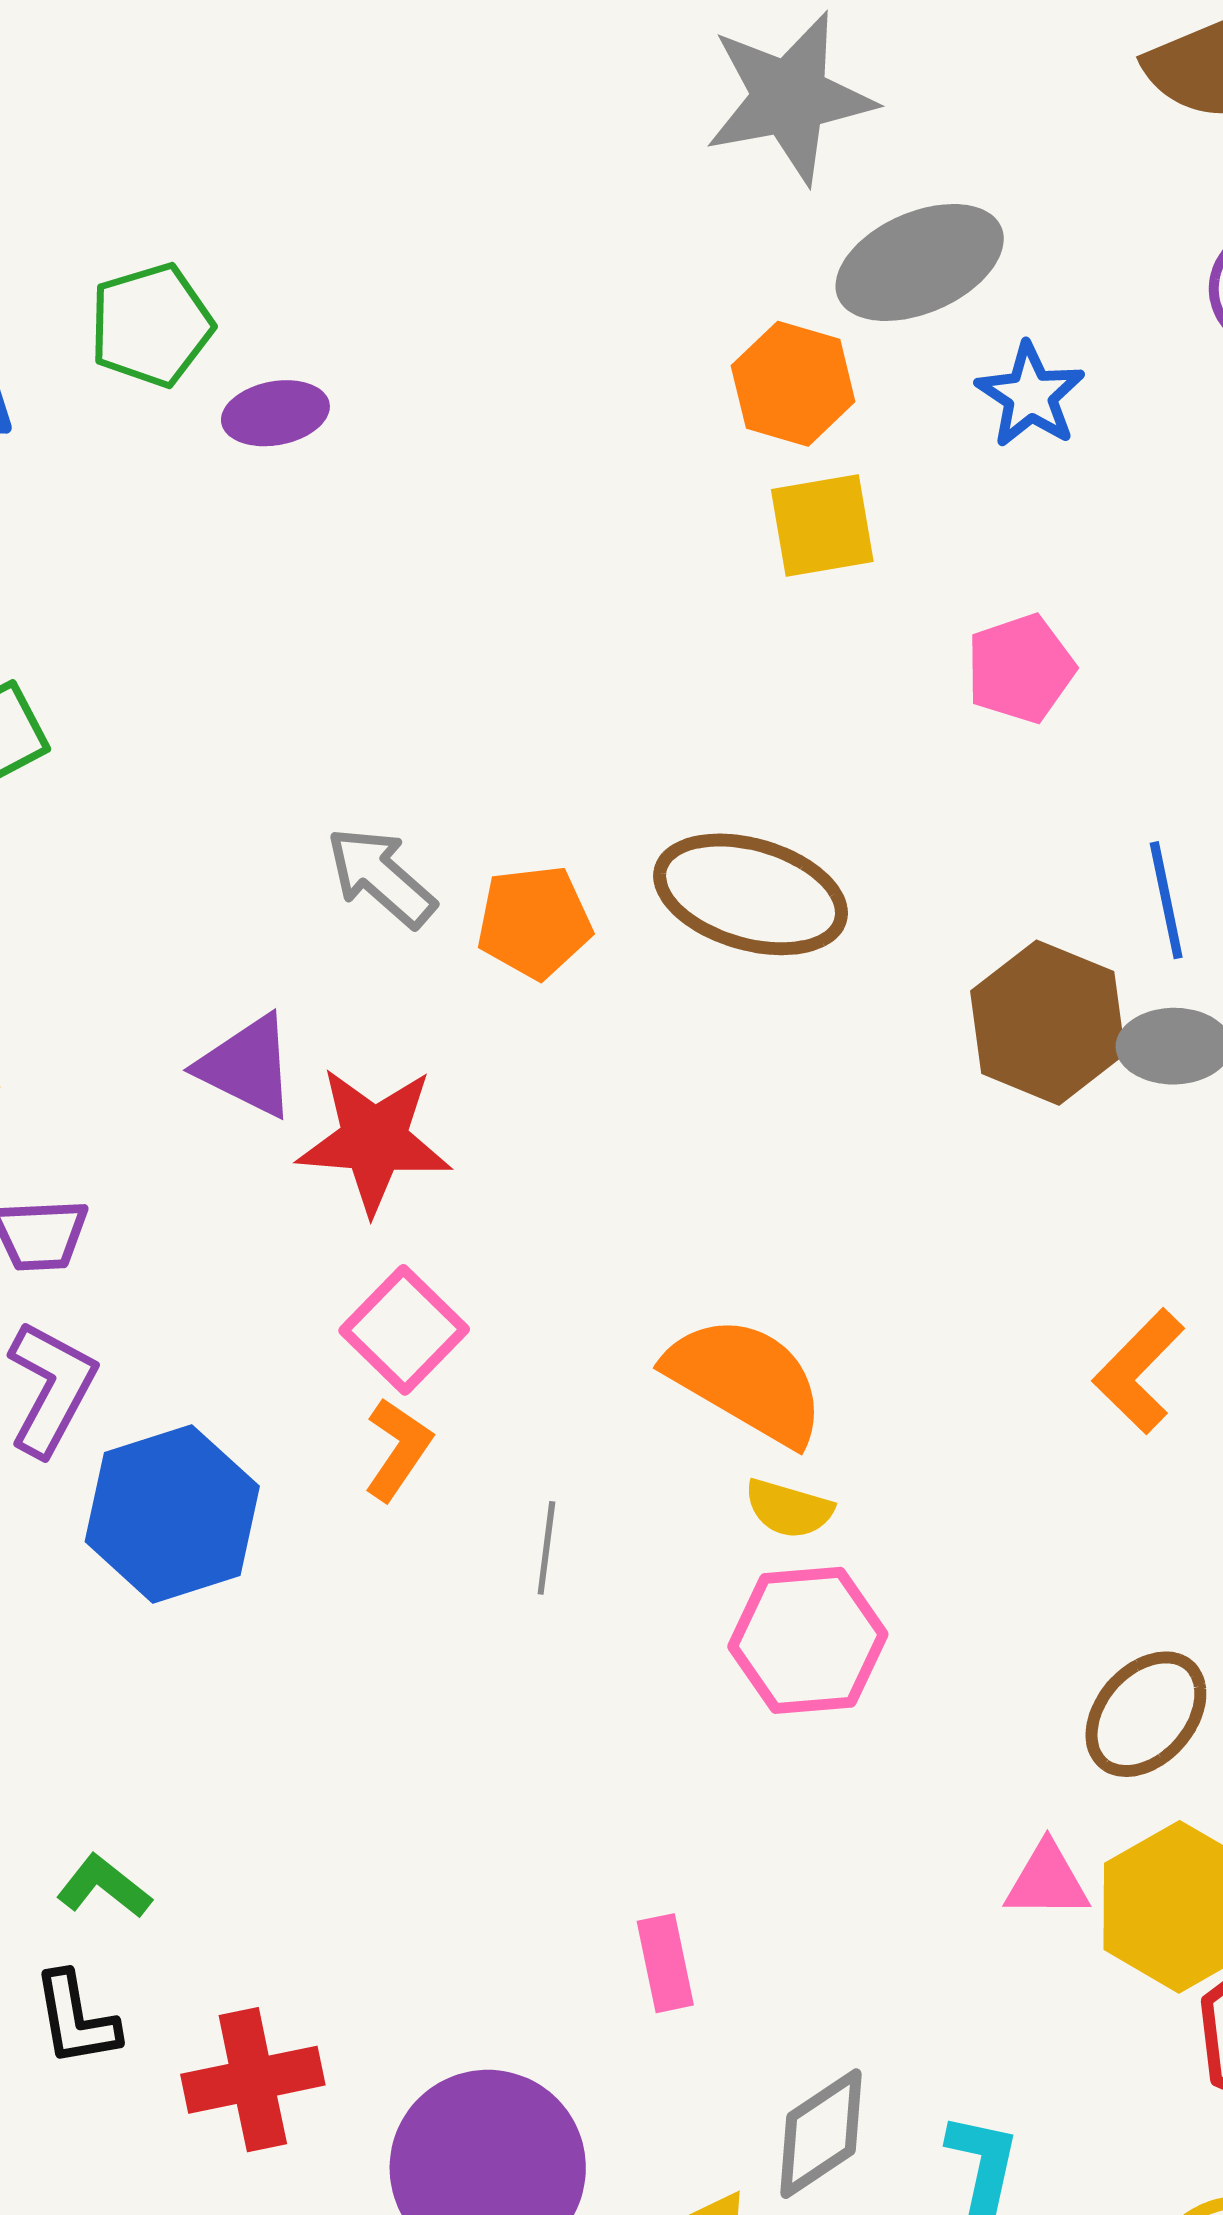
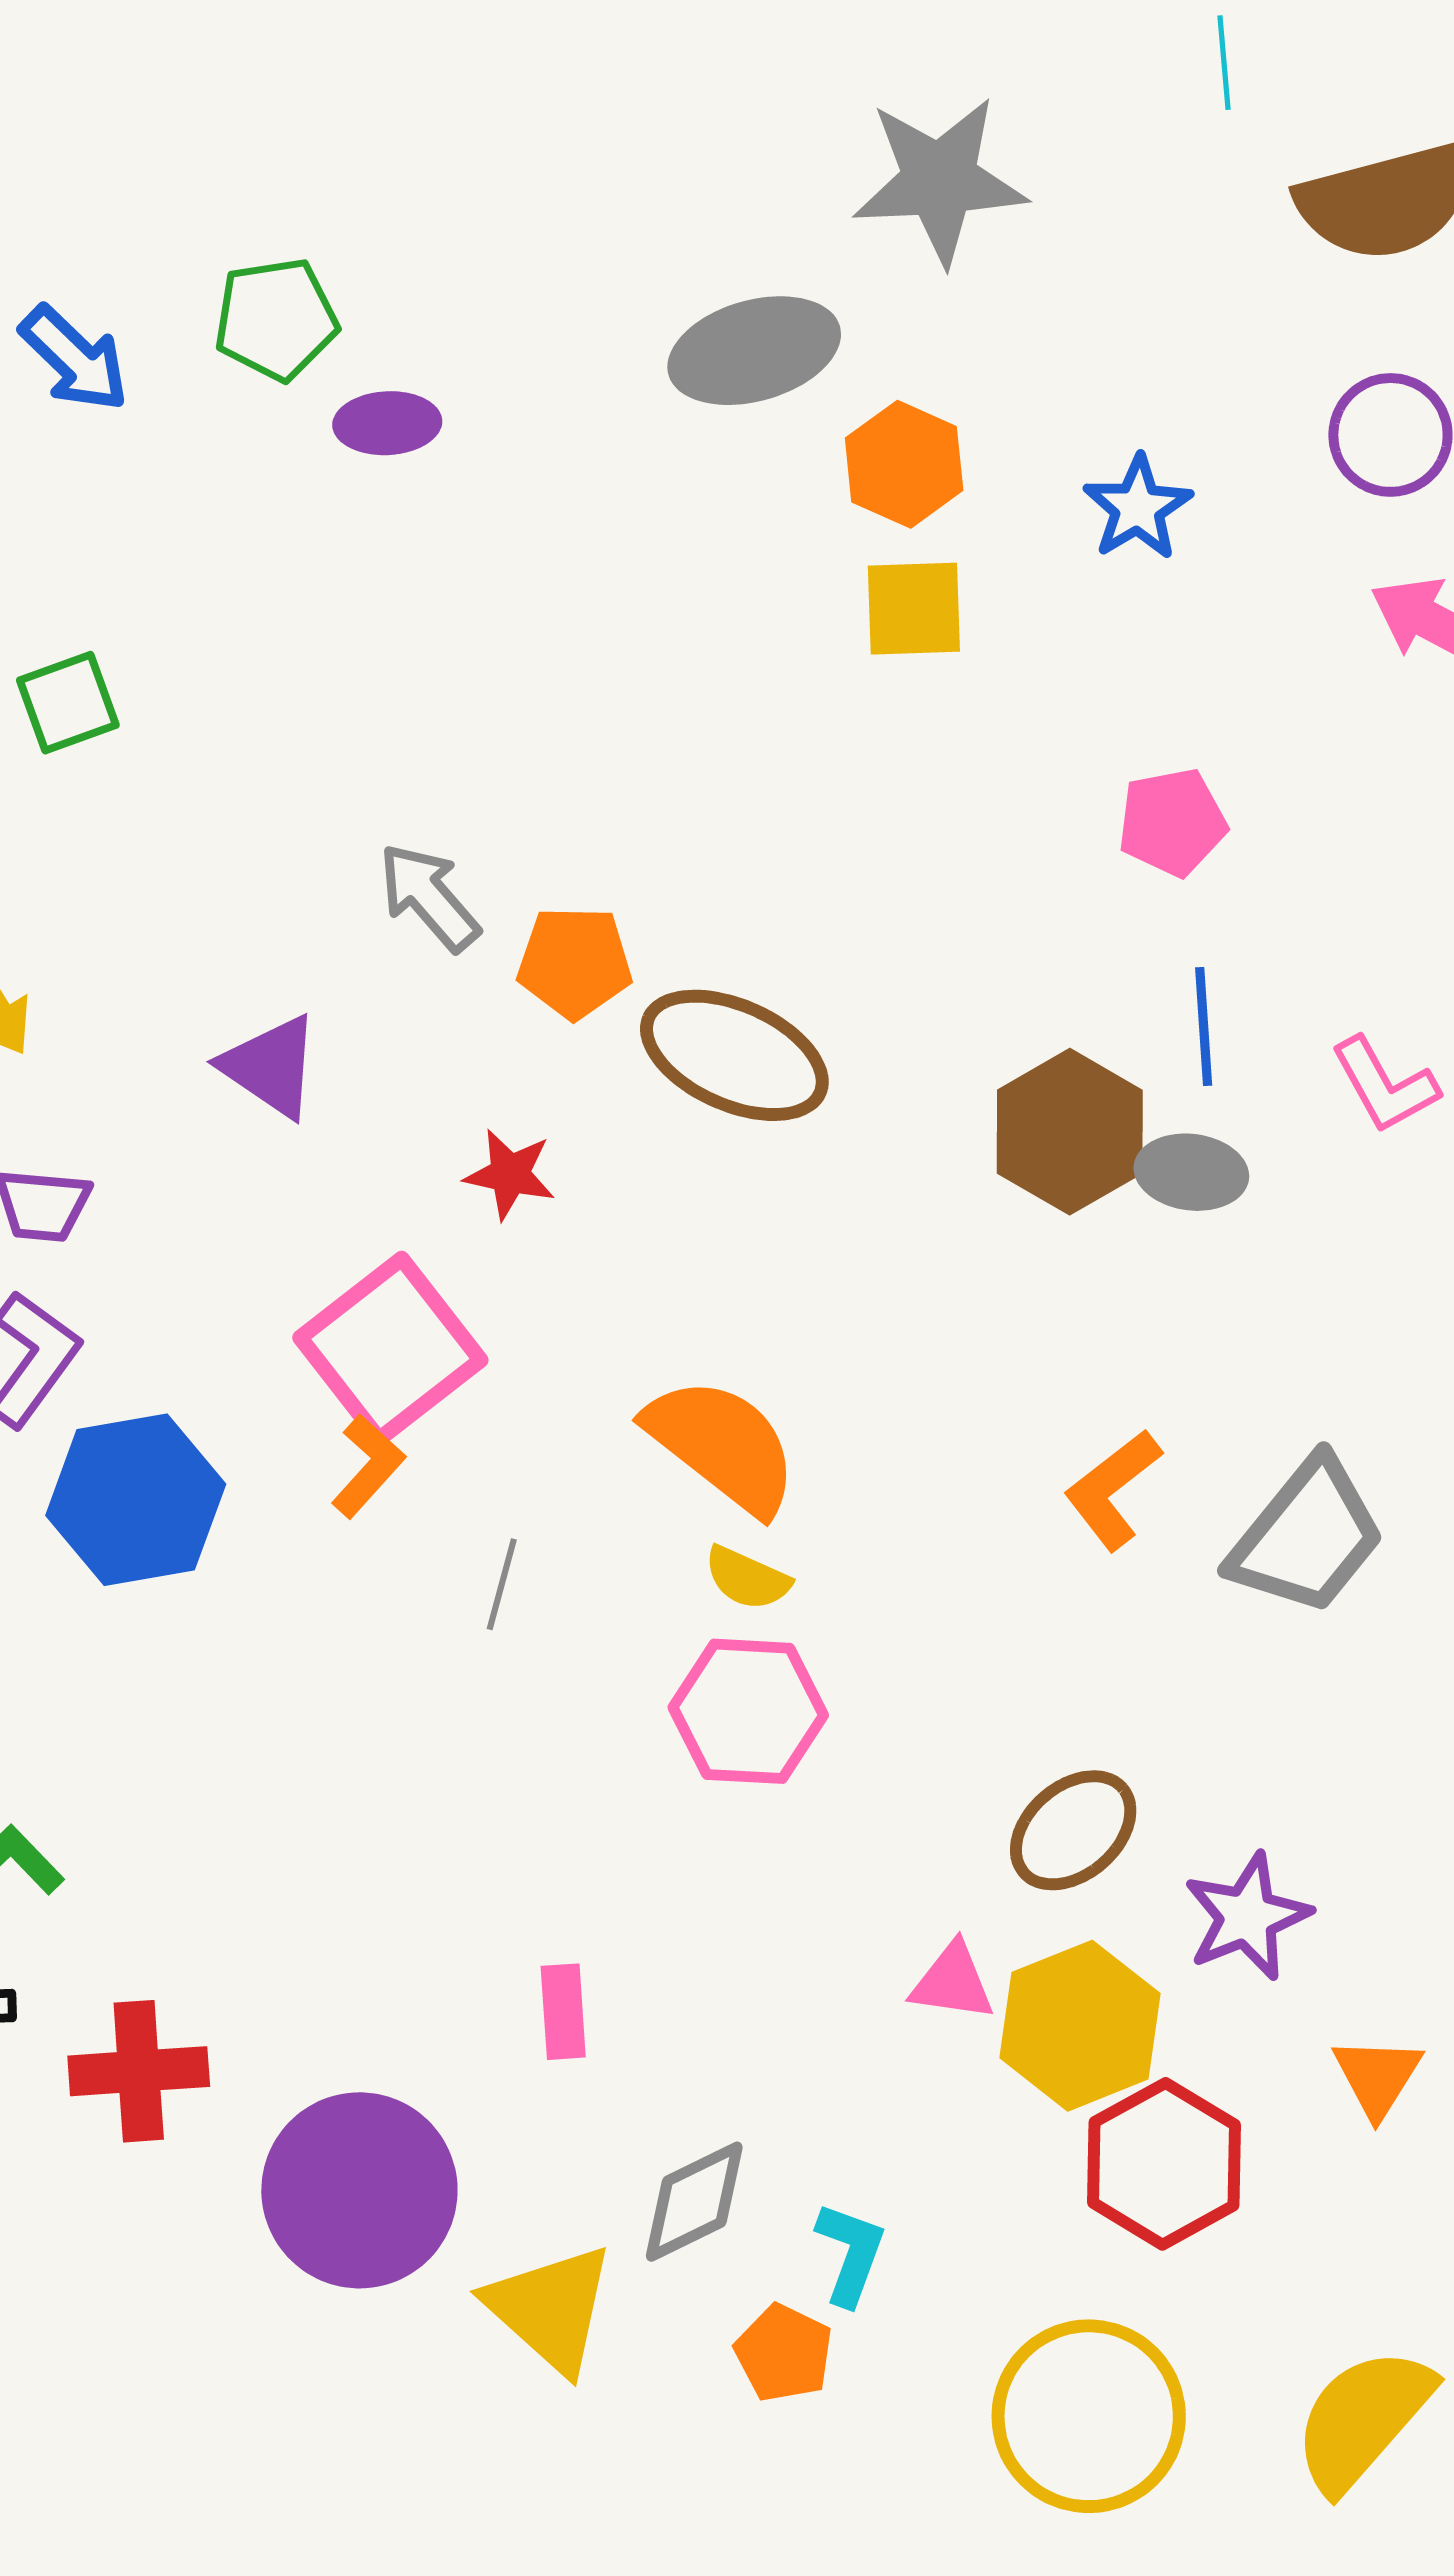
gray ellipse: (920, 262) -> (754, 351), moved
pink pentagon: (1020, 668) -> (1172, 822), moved
brown ellipse: (751, 894) -> (734, 1055), moved
red star: (374, 1140) -> (510, 1174), moved, size x0.6
pink square: (404, 1330) -> (390, 1349), size x1.5

